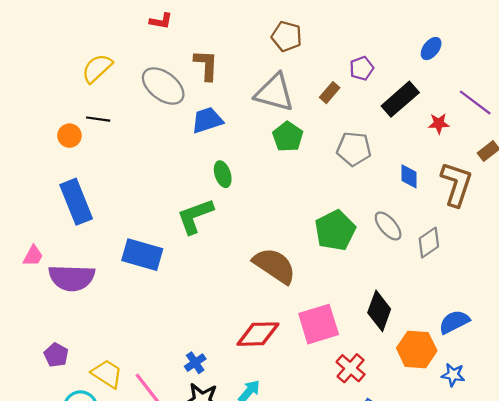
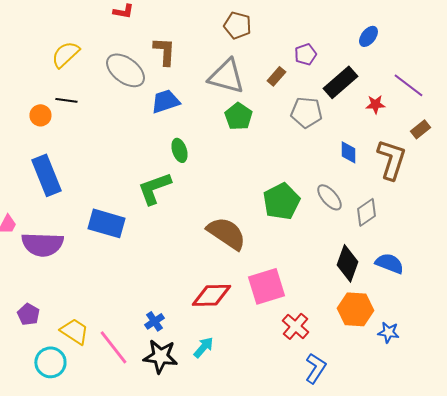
gray pentagon: (354, 149) -> (306, 112), moved
black diamond: (379, 311) -> (347, 263), moved
blue semicircle: (454, 322) -> (389, 263), moved, turned 48

